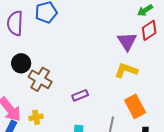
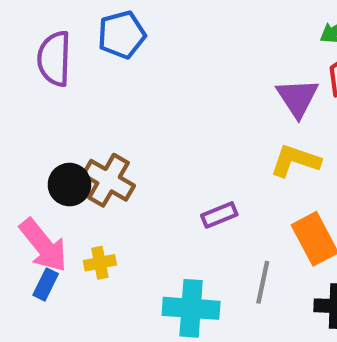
black circle: (21, 63) -> (69, 185), moved
purple rectangle: (80, 95) -> (219, 215), moved

